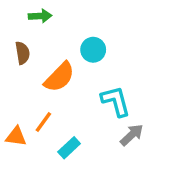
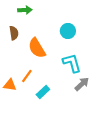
cyan circle: (93, 50) -> (68, 31), moved
orange semicircle: (59, 77) -> (37, 48), turned 105

